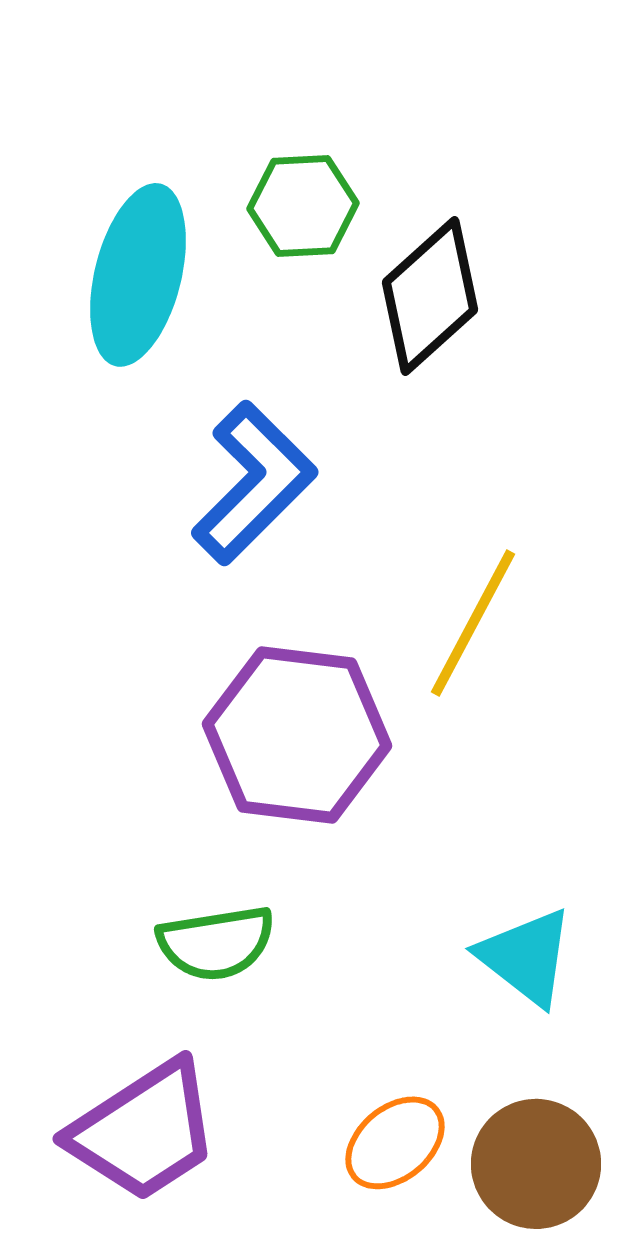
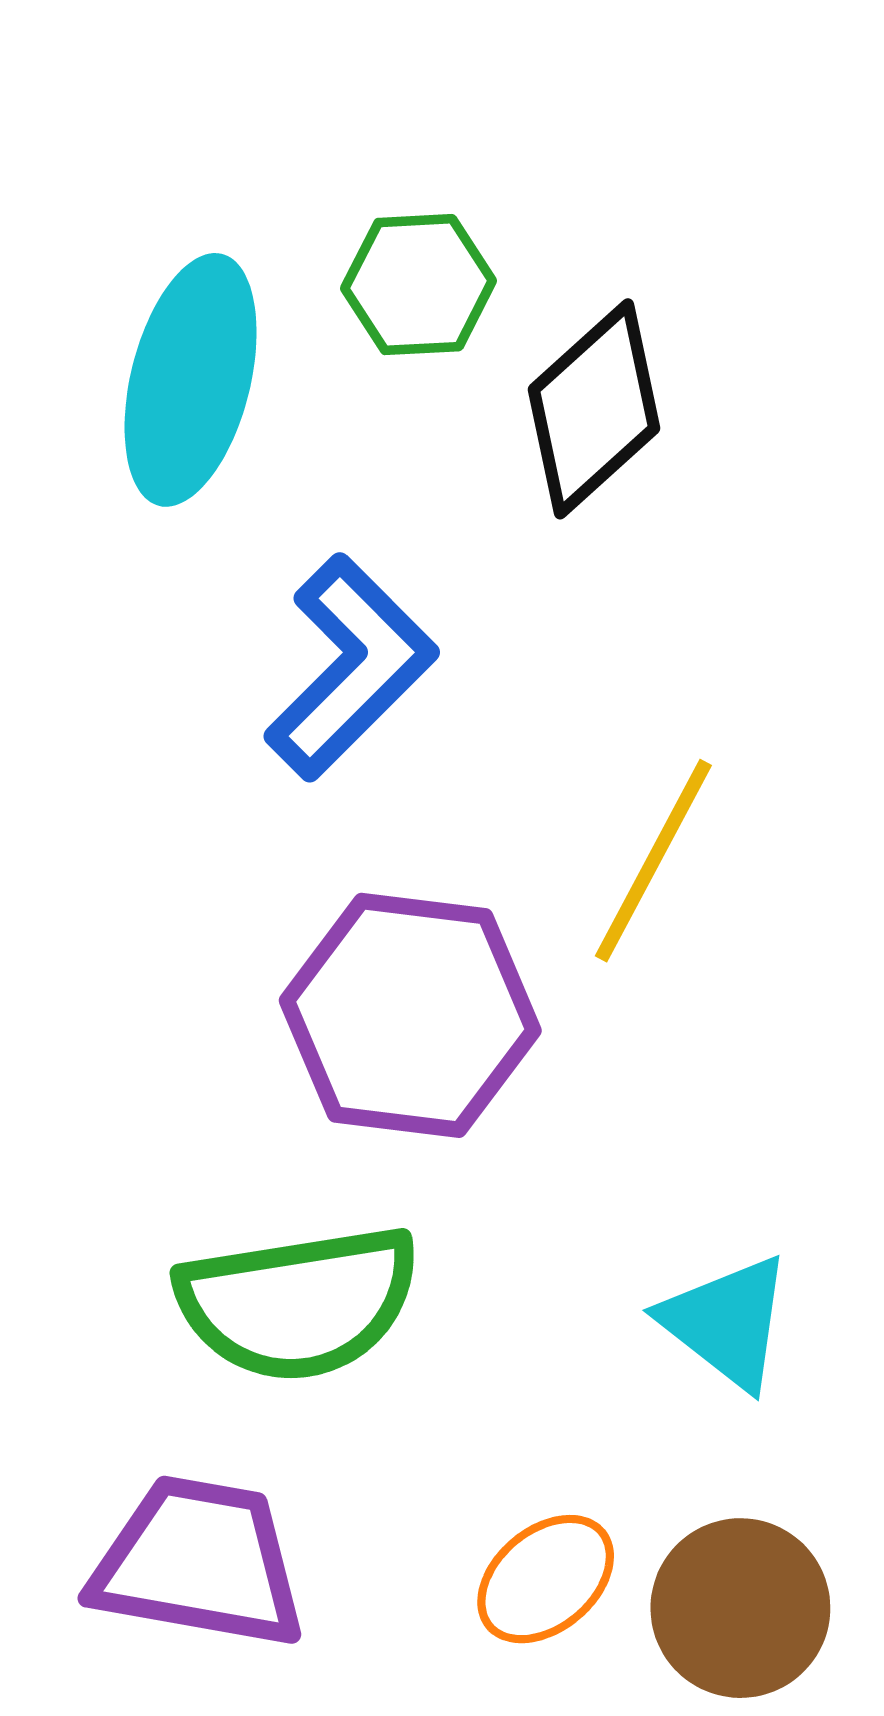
green semicircle: (216, 943) -> (298, 1303), size x1.5
purple trapezoid: (144, 1131) -> (199, 1562), turned -137

